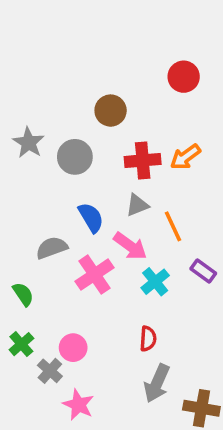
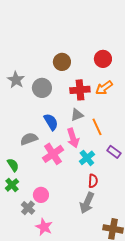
red circle: (184, 77) -> (103, 59), moved
pink arrow: (130, 246) -> (73, 138), turned 36
red semicircle: (148, 339) -> (93, 181), moved
green cross: (21, 344) -> (12, 185), moved
gray arrow: (157, 383) -> (87, 203), moved

